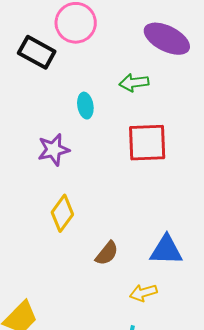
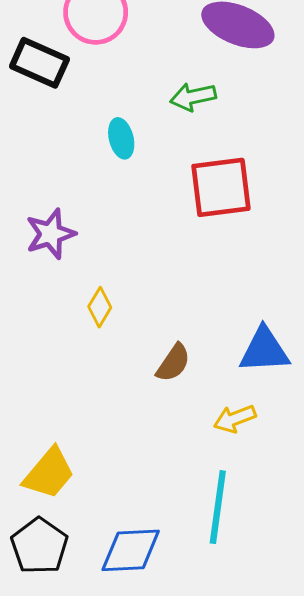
purple star: (53, 150) -> (50, 234), moved
yellow diamond: (62, 213) -> (100, 307), size x0.7

